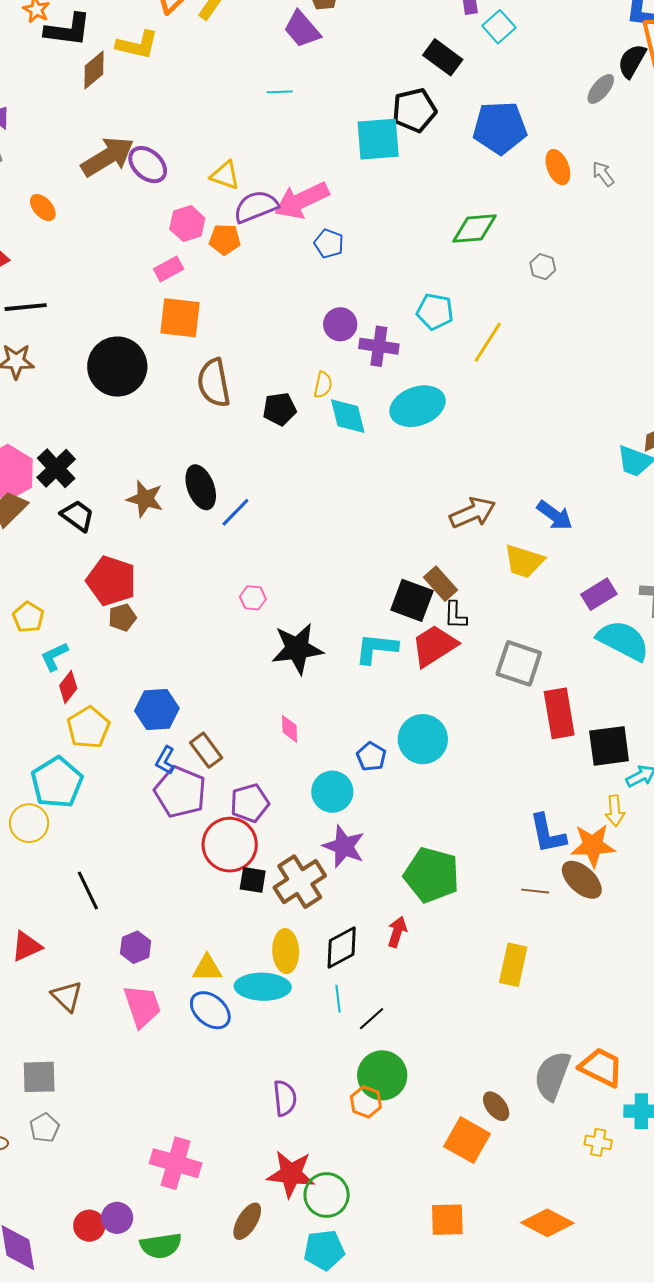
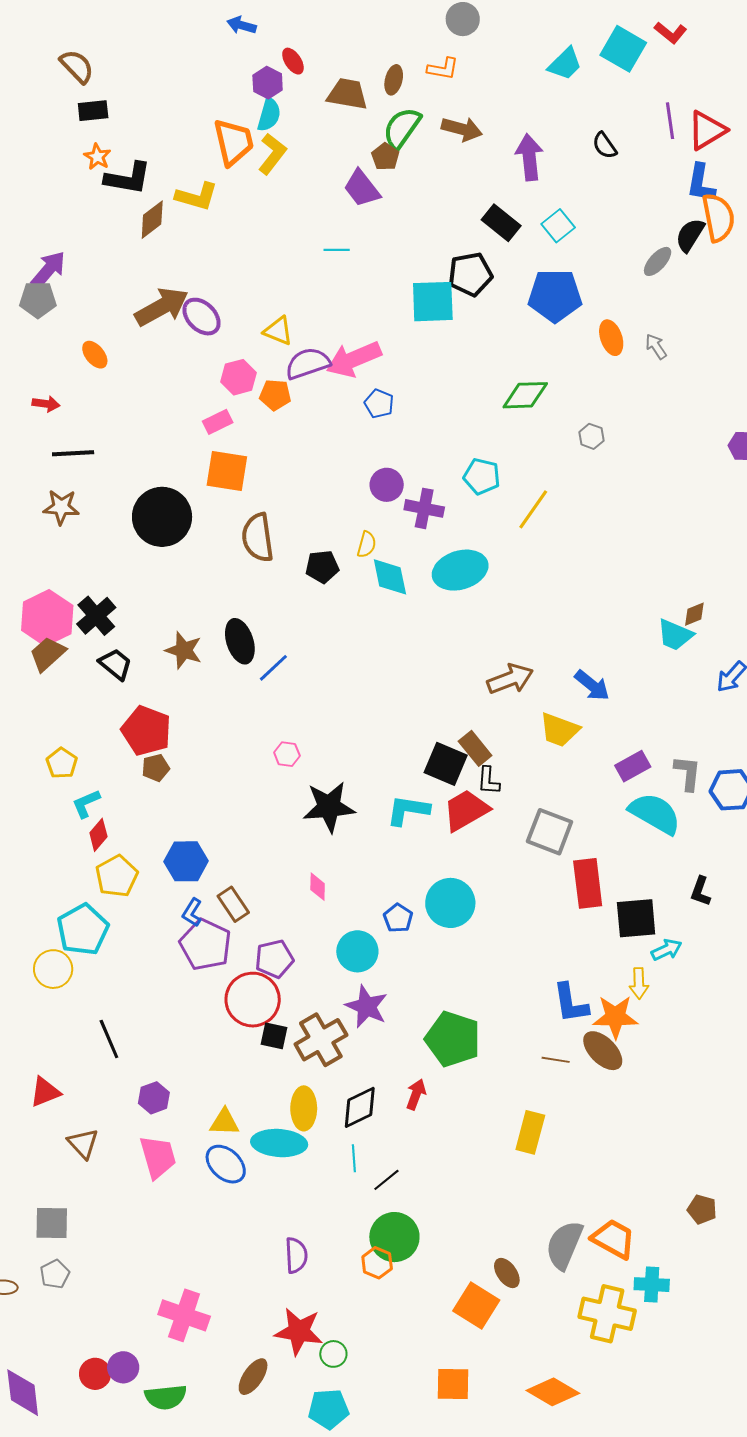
cyan square: (499, 27) -> (558, 226), moved
yellow cross: (598, 1142) -> (607, 1314), size x2.0
green circle: (327, 1195) -> (333, 1354), size x0.6

